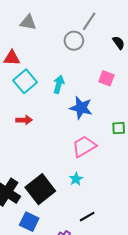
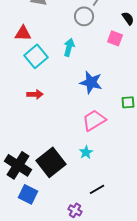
pink square: (106, 78) -> (115, 38), moved
cyan arrow: (59, 84) -> (69, 47), moved
blue square: (29, 222) -> (28, 194), moved

